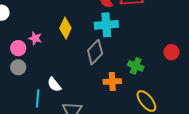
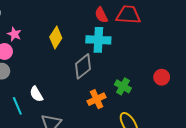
pink star: (35, 38) -> (14, 34), moved
orange cross: (112, 81) -> (97, 99), turned -30
cyan line: (38, 98) -> (17, 106), turned -36

